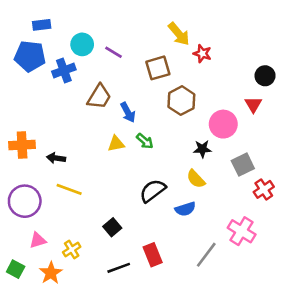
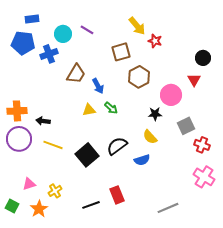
purple line: (113, 52) -> (87, 30), moved
red cross: (264, 189) -> (202, 145), turned -35
purple circle: (25, 201) -> (19, 139), moved
black square: (112, 227) -> (87, 155), moved, size x1.6
pink cross: (242, 231) -> (204, 177), moved
gray line: (206, 255) -> (168, 208), moved, turned 30

